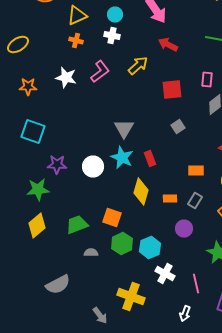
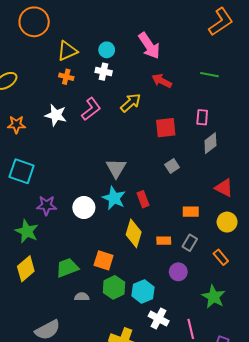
green star: (38, 190) -> (27, 231), turned 30

